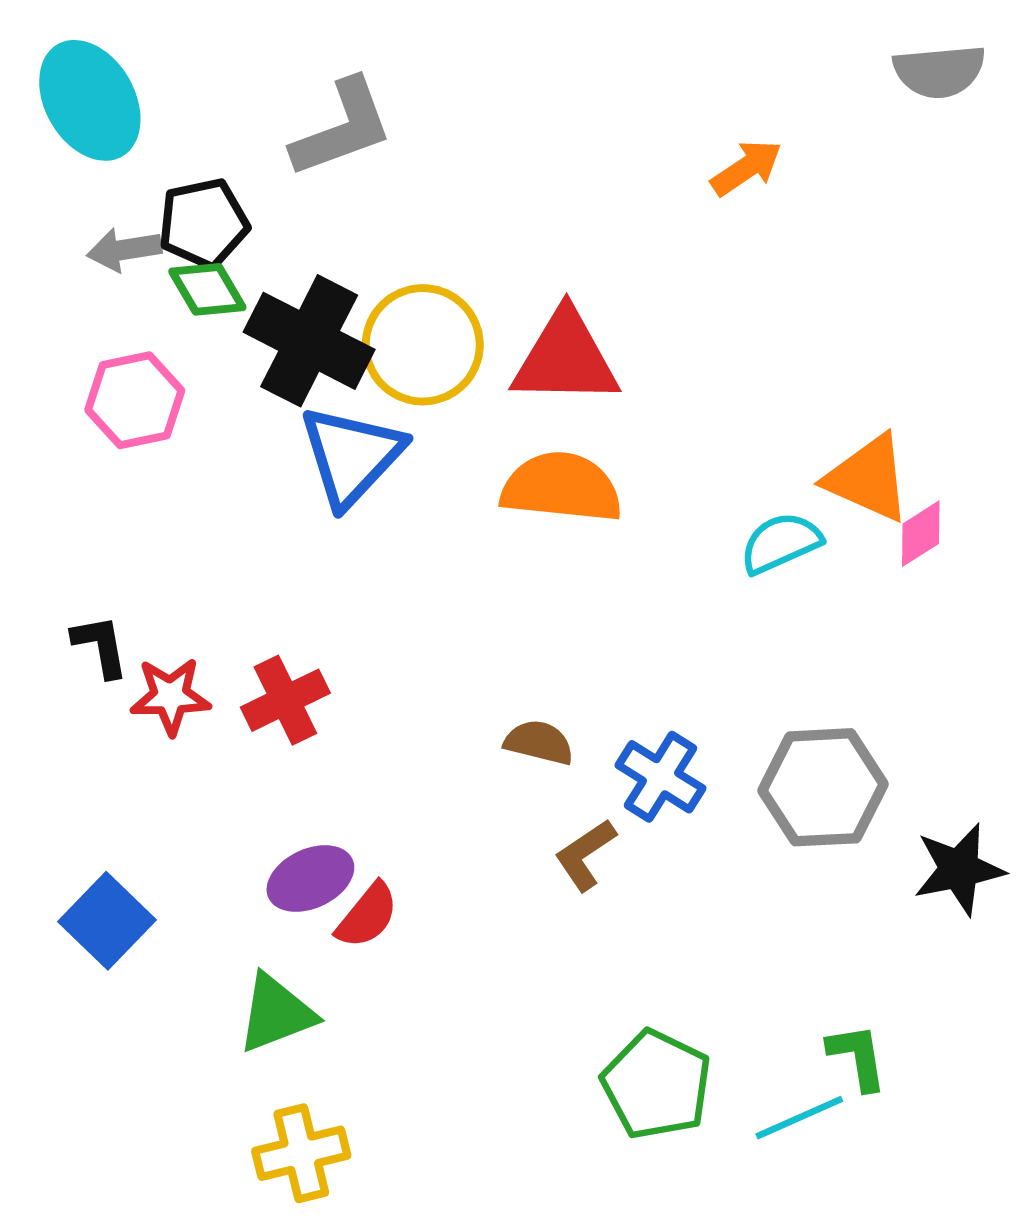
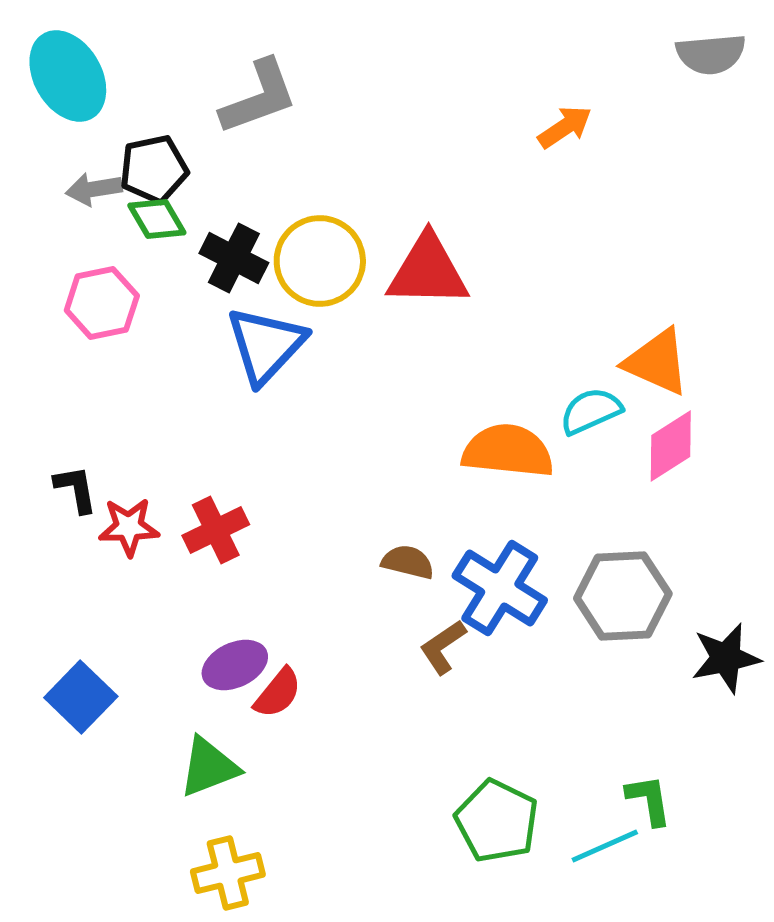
black cross: (309, 341) -> (234, 258), size x0.7
orange semicircle: (561, 487) -> (508, 451), moved
pink diamond: (921, 534) -> (671, 446), moved, size x1.4
blue cross: (661, 777) -> (500, 588), size x1.4

